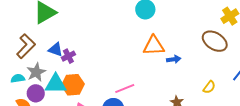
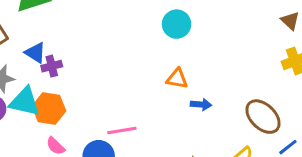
brown ellipse: (215, 41) -> (263, 117), moved
orange triangle: (154, 46) -> (177, 79), size x0.7

